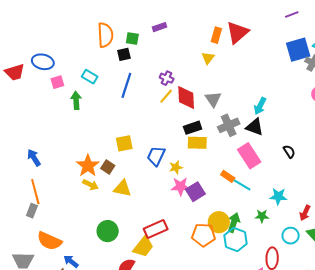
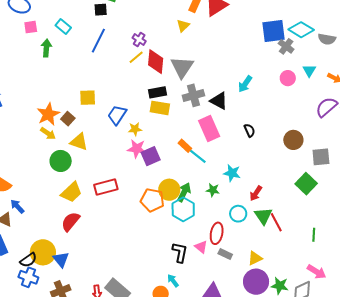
gray triangle: (213, 99) -> (182, 67), size x1.4
cyan arrow: (260, 106) -> (245, 84), moved
green circle: (108, 231) -> (61, 161), moved
yellow trapezoid: (143, 247) -> (71, 192), moved

